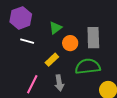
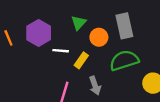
purple hexagon: (21, 18) -> (39, 33), moved
white line: (27, 41) -> (61, 51), moved

